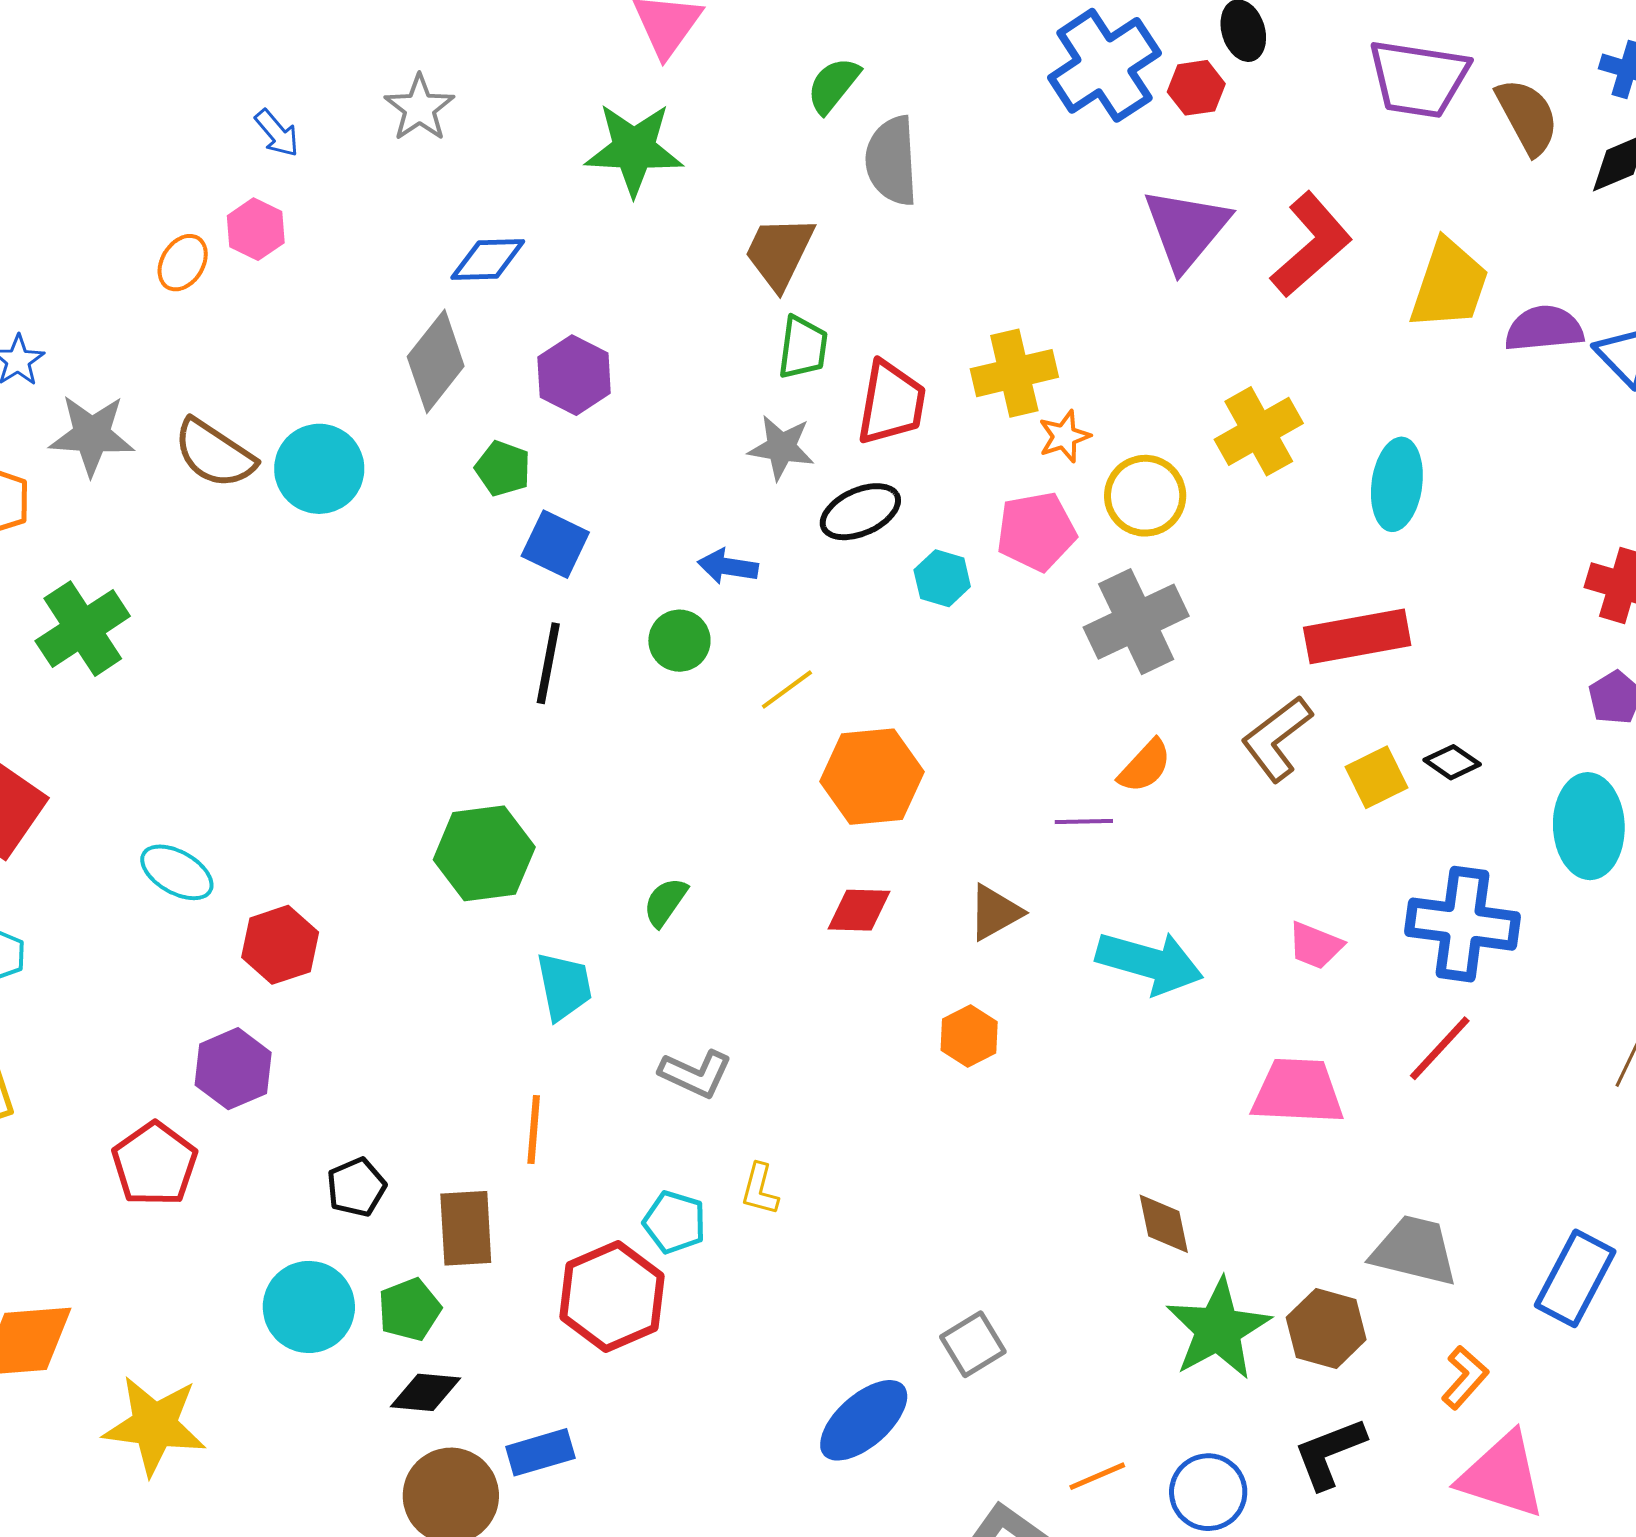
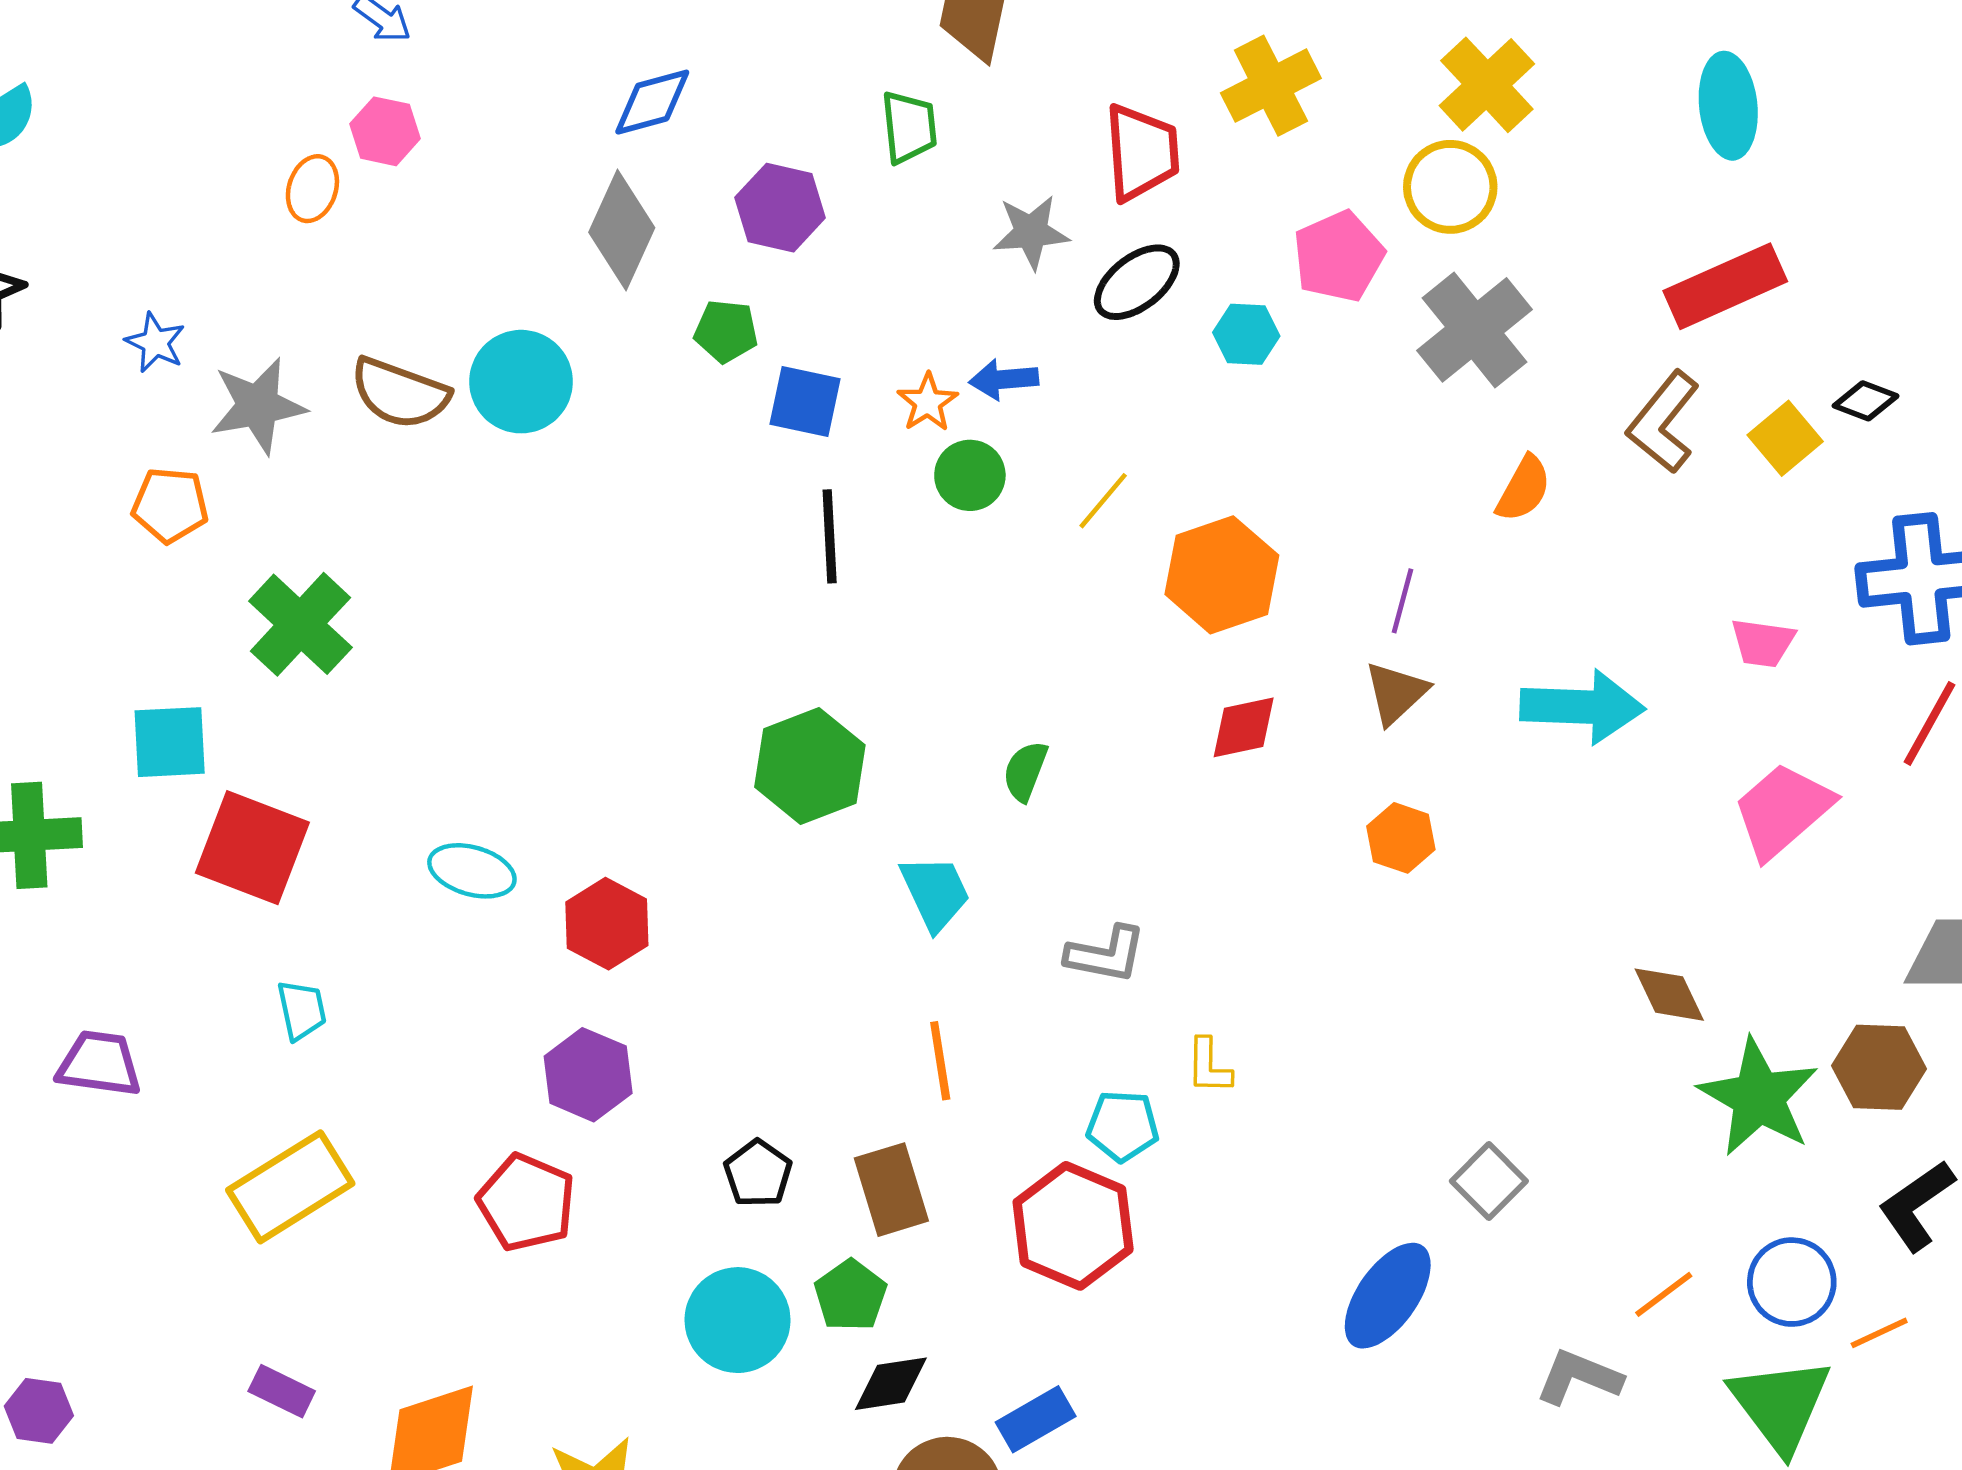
green trapezoid: (803, 348) -> (909, 127), moved
yellow cross: (1259, 431) -> (1487, 85), moved
orange star: (1064, 436) -> (928, 402), moved
purple line: (1084, 821) -> (1402, 601), moved, turned -60
pink trapezoid: (1298, 1092) -> (1783, 810), turned -30

